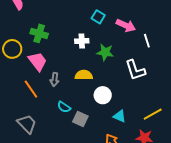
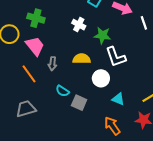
white cross: (82, 41) -> (79, 25), turned 32
white L-shape: (135, 70) -> (116, 57), moved
gray trapezoid: (27, 124) -> (26, 109), turned -60

